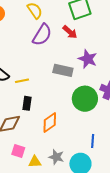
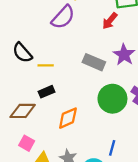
red arrow: (70, 32) -> (110, 21), turned 77
purple semicircle: (42, 35) -> (63, 17), moved
black rectangle: (27, 103) -> (46, 92), turned 48

